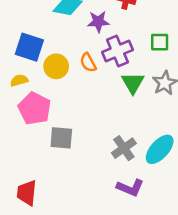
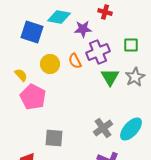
blue square: (29, 47) -> (32, 32), moved
yellow semicircle: (19, 80) -> (21, 75), turned 64
gray square: (61, 138) -> (54, 138), moved

